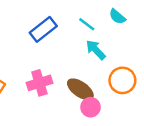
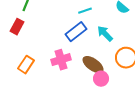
cyan line: (87, 24) -> (85, 11), moved, turned -56
blue rectangle: (43, 29) -> (76, 32), moved

